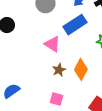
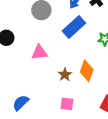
pink triangle: (52, 44) -> (40, 52), moved, turned -30

